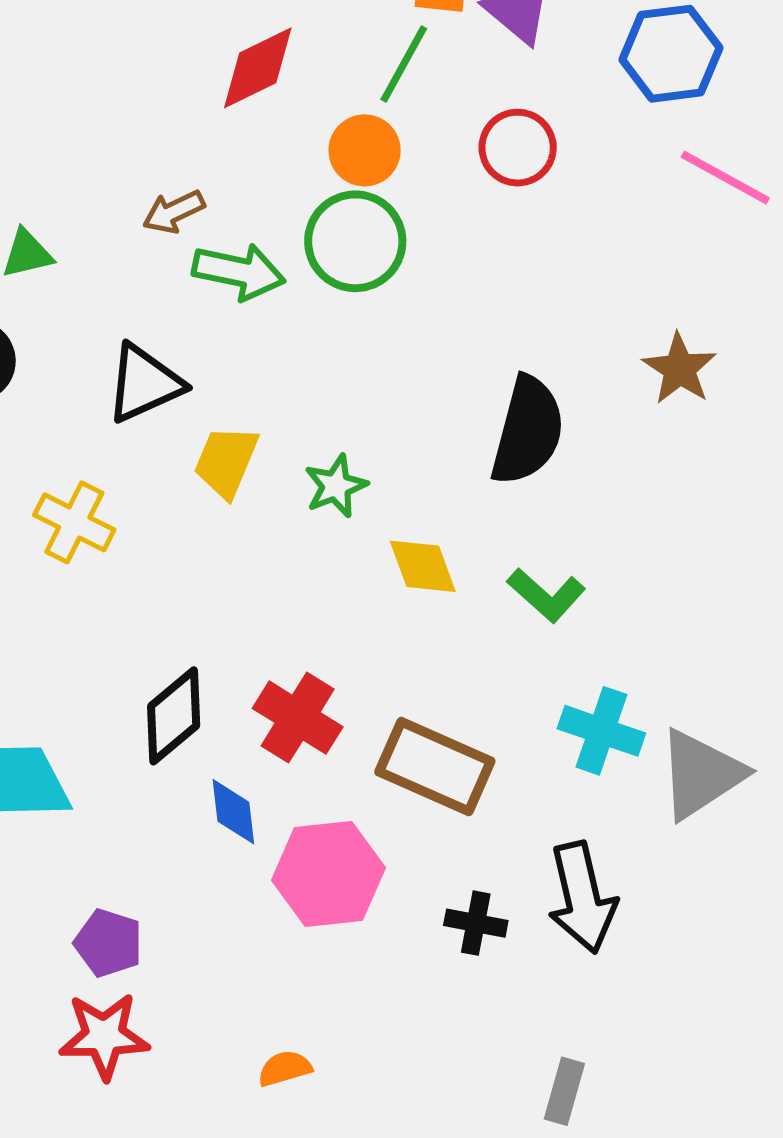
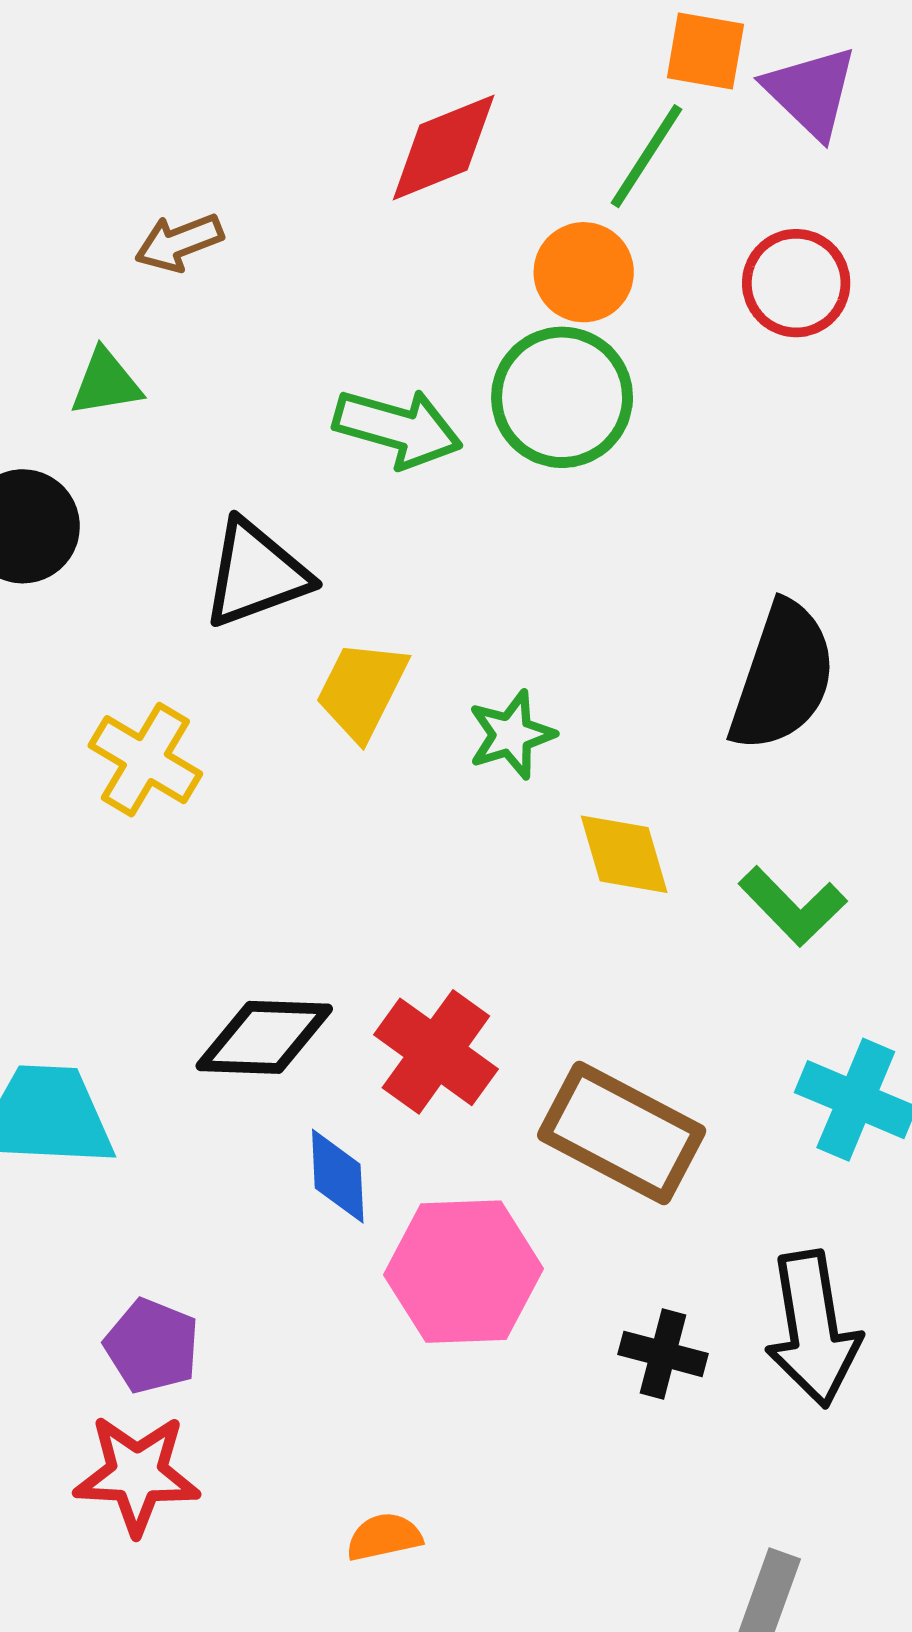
brown arrow: (174, 212) -> (179, 242), moved
black diamond: (174, 716) -> (264, 1037), turned 38

